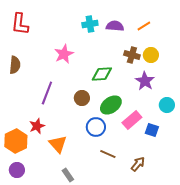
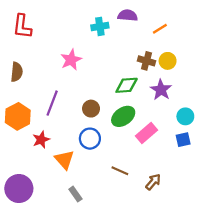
purple semicircle: (115, 26) -> (128, 15), moved
green diamond: (102, 74) -> (127, 85), moved
blue circle: (96, 127) -> (90, 139), moved
blue square: (152, 130) -> (183, 140), moved, turned -32
orange hexagon: (16, 141) -> (18, 116), moved
purple circle: (17, 170) -> (19, 189), size x1.6

